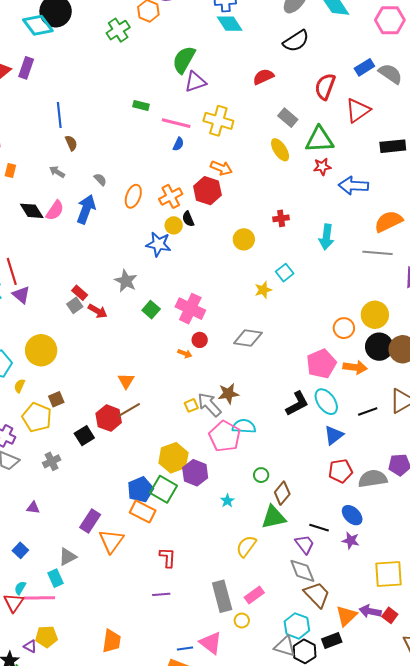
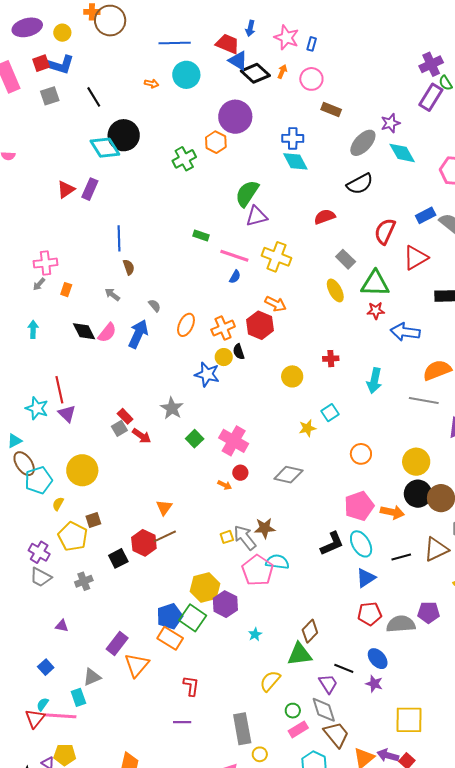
orange circle: (344, 328) -> (361, 454), moved
green circle: (261, 475) -> (293, 711), moved
pink rectangle: (254, 595) -> (298, 729), moved

